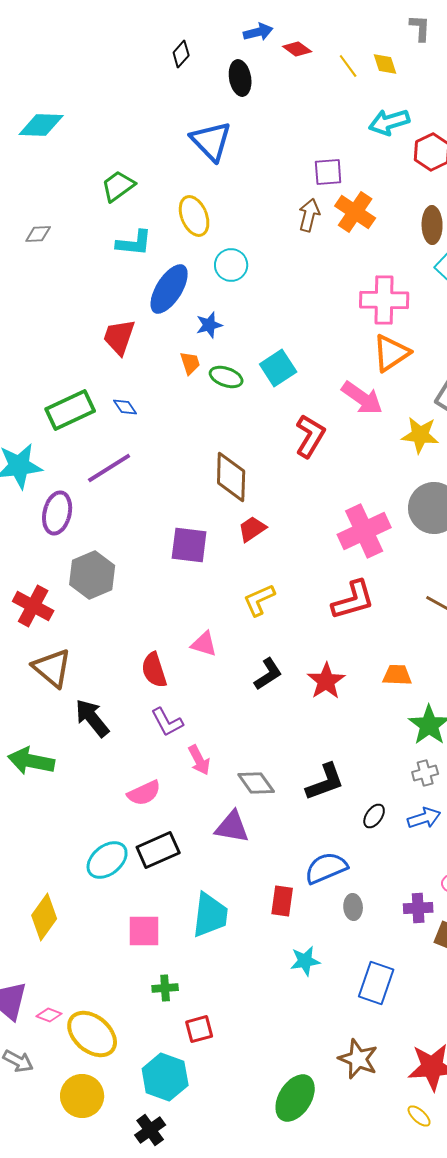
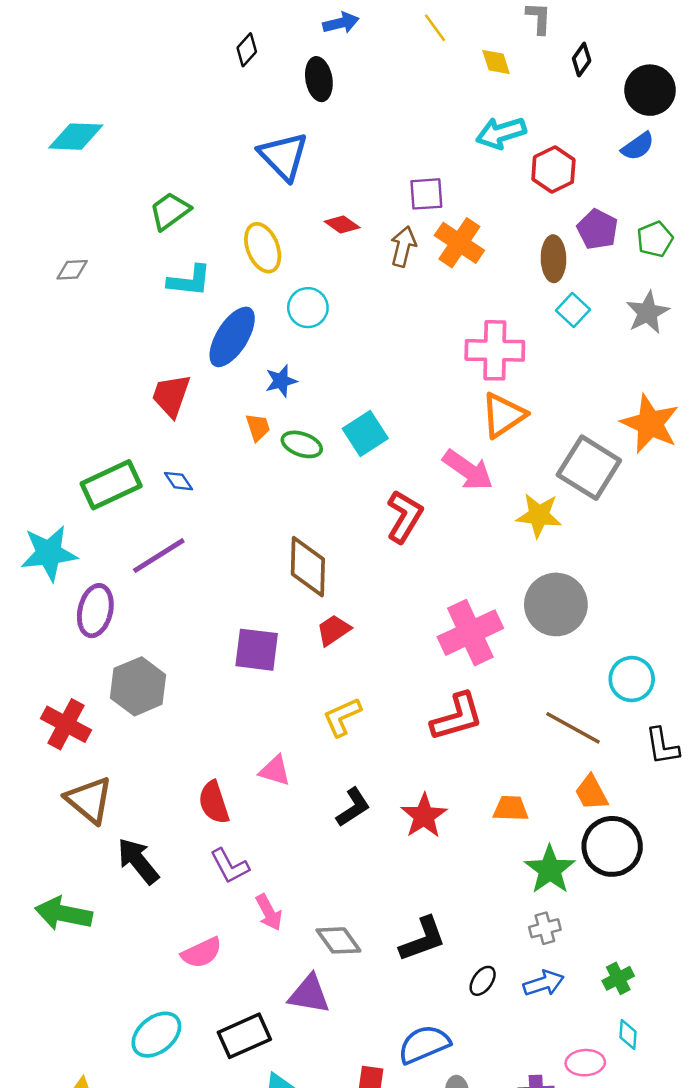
red diamond: (297, 49) -> (342, 224), moved
yellow line: (348, 66) -> (435, 28), moved
black rectangle: (158, 850) -> (244, 1036), moved

